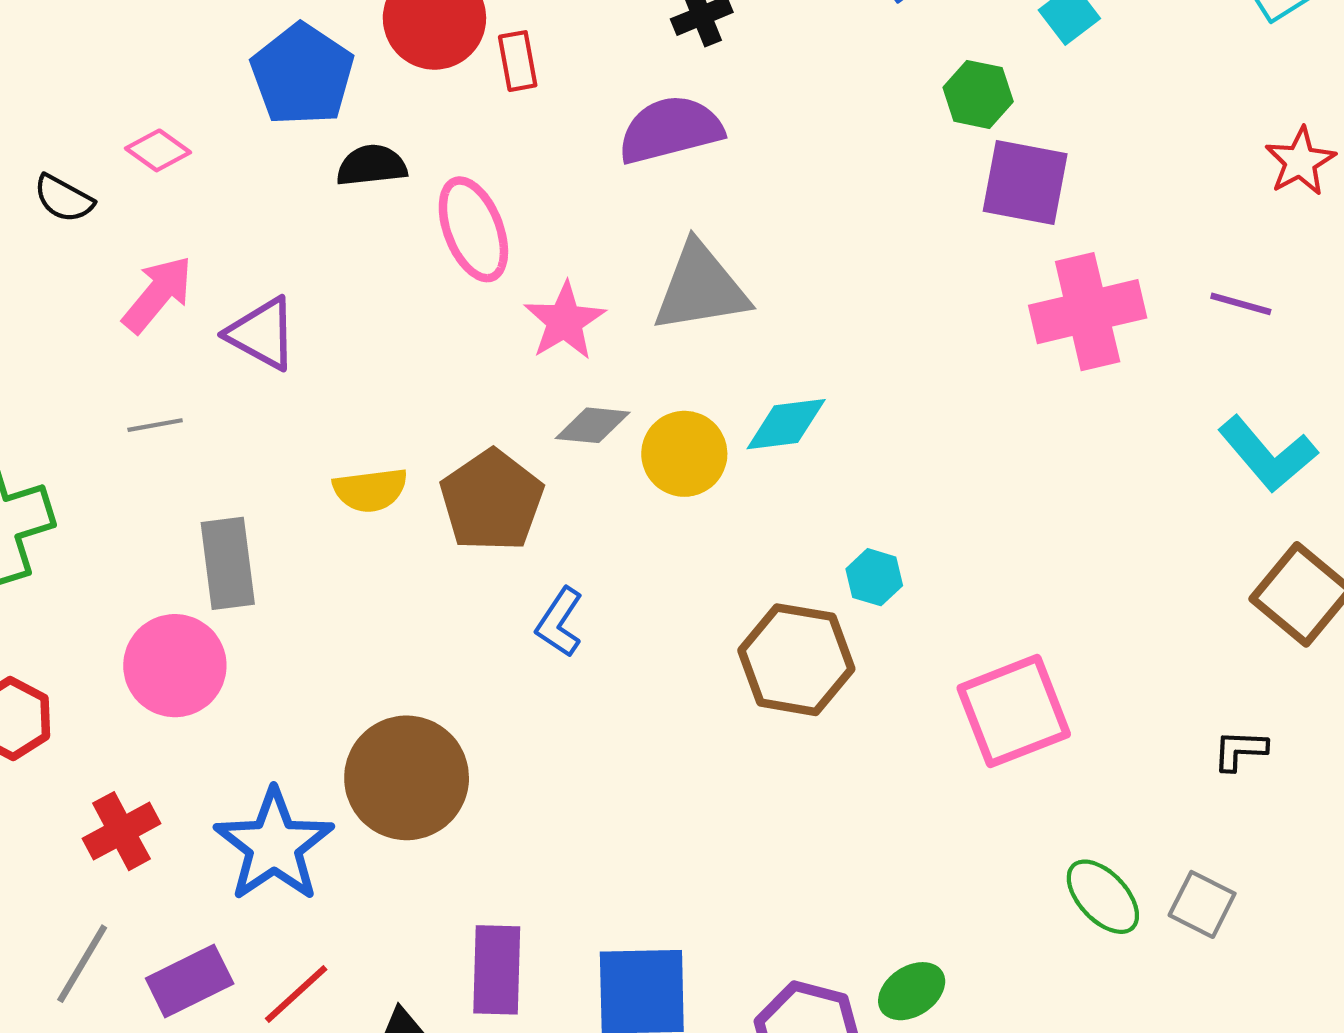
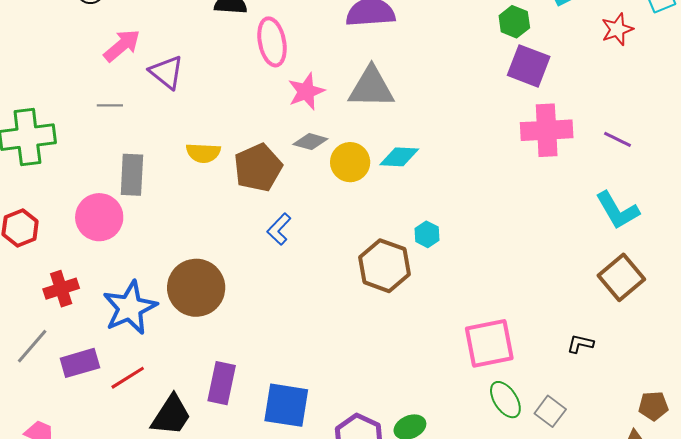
red star: (1300, 161) -> (617, 29), moved
pink square: (1014, 711) -> (489, 343), moved

